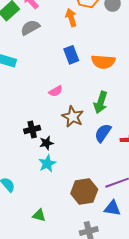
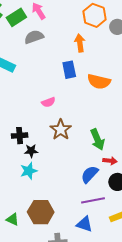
orange arrow: (71, 18) -> (80, 43), moved
green arrow: (101, 102) -> (97, 139), moved, turned -50
blue semicircle: (103, 133) -> (90, 174), moved
brown hexagon: (84, 191) -> (41, 212), moved

